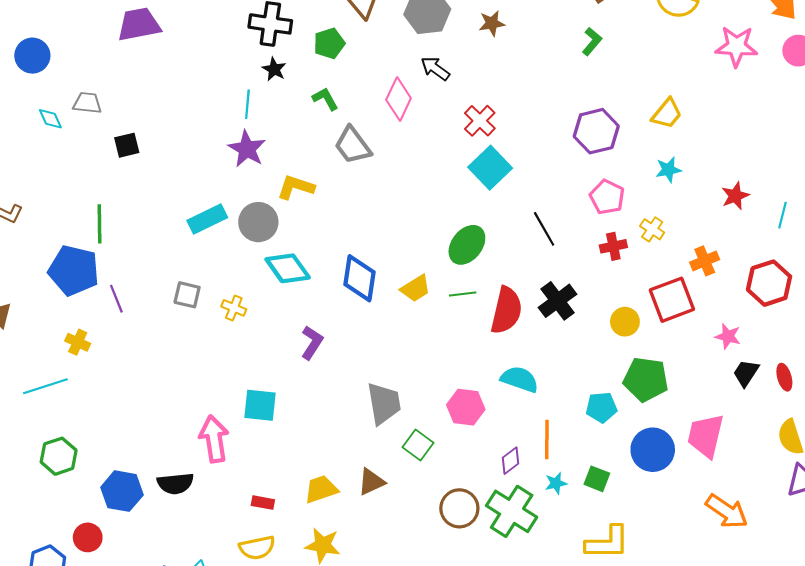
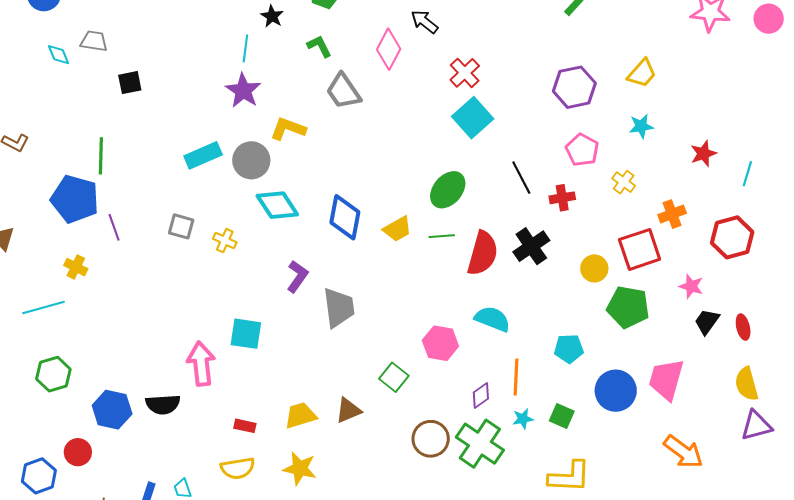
red cross: (613, 246) -> (562, 198), moved
green pentagon: (646, 379) -> (628, 307), moved
gray trapezoid: (384, 403) -> (339, 308), moved

